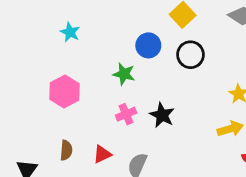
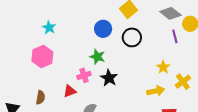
cyan star: (70, 32) -> (49, 28), moved
green star: (124, 74) -> (97, 57), moved
red triangle: (102, 154) -> (70, 91), moved

